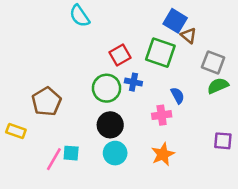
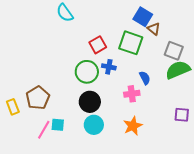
green semicircle: (218, 86) -> (178, 70), size x1.4
brown pentagon: (47, 102) -> (38, 98), moved
yellow rectangle: (16, 131) -> (13, 107), turned 49

